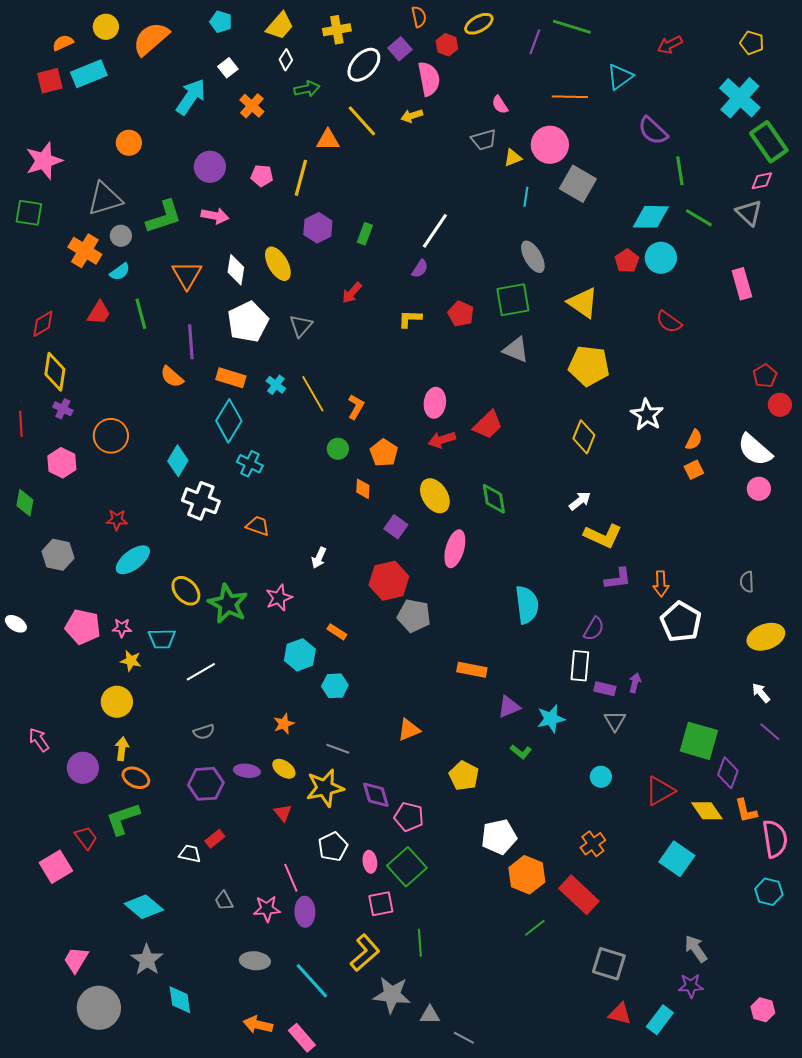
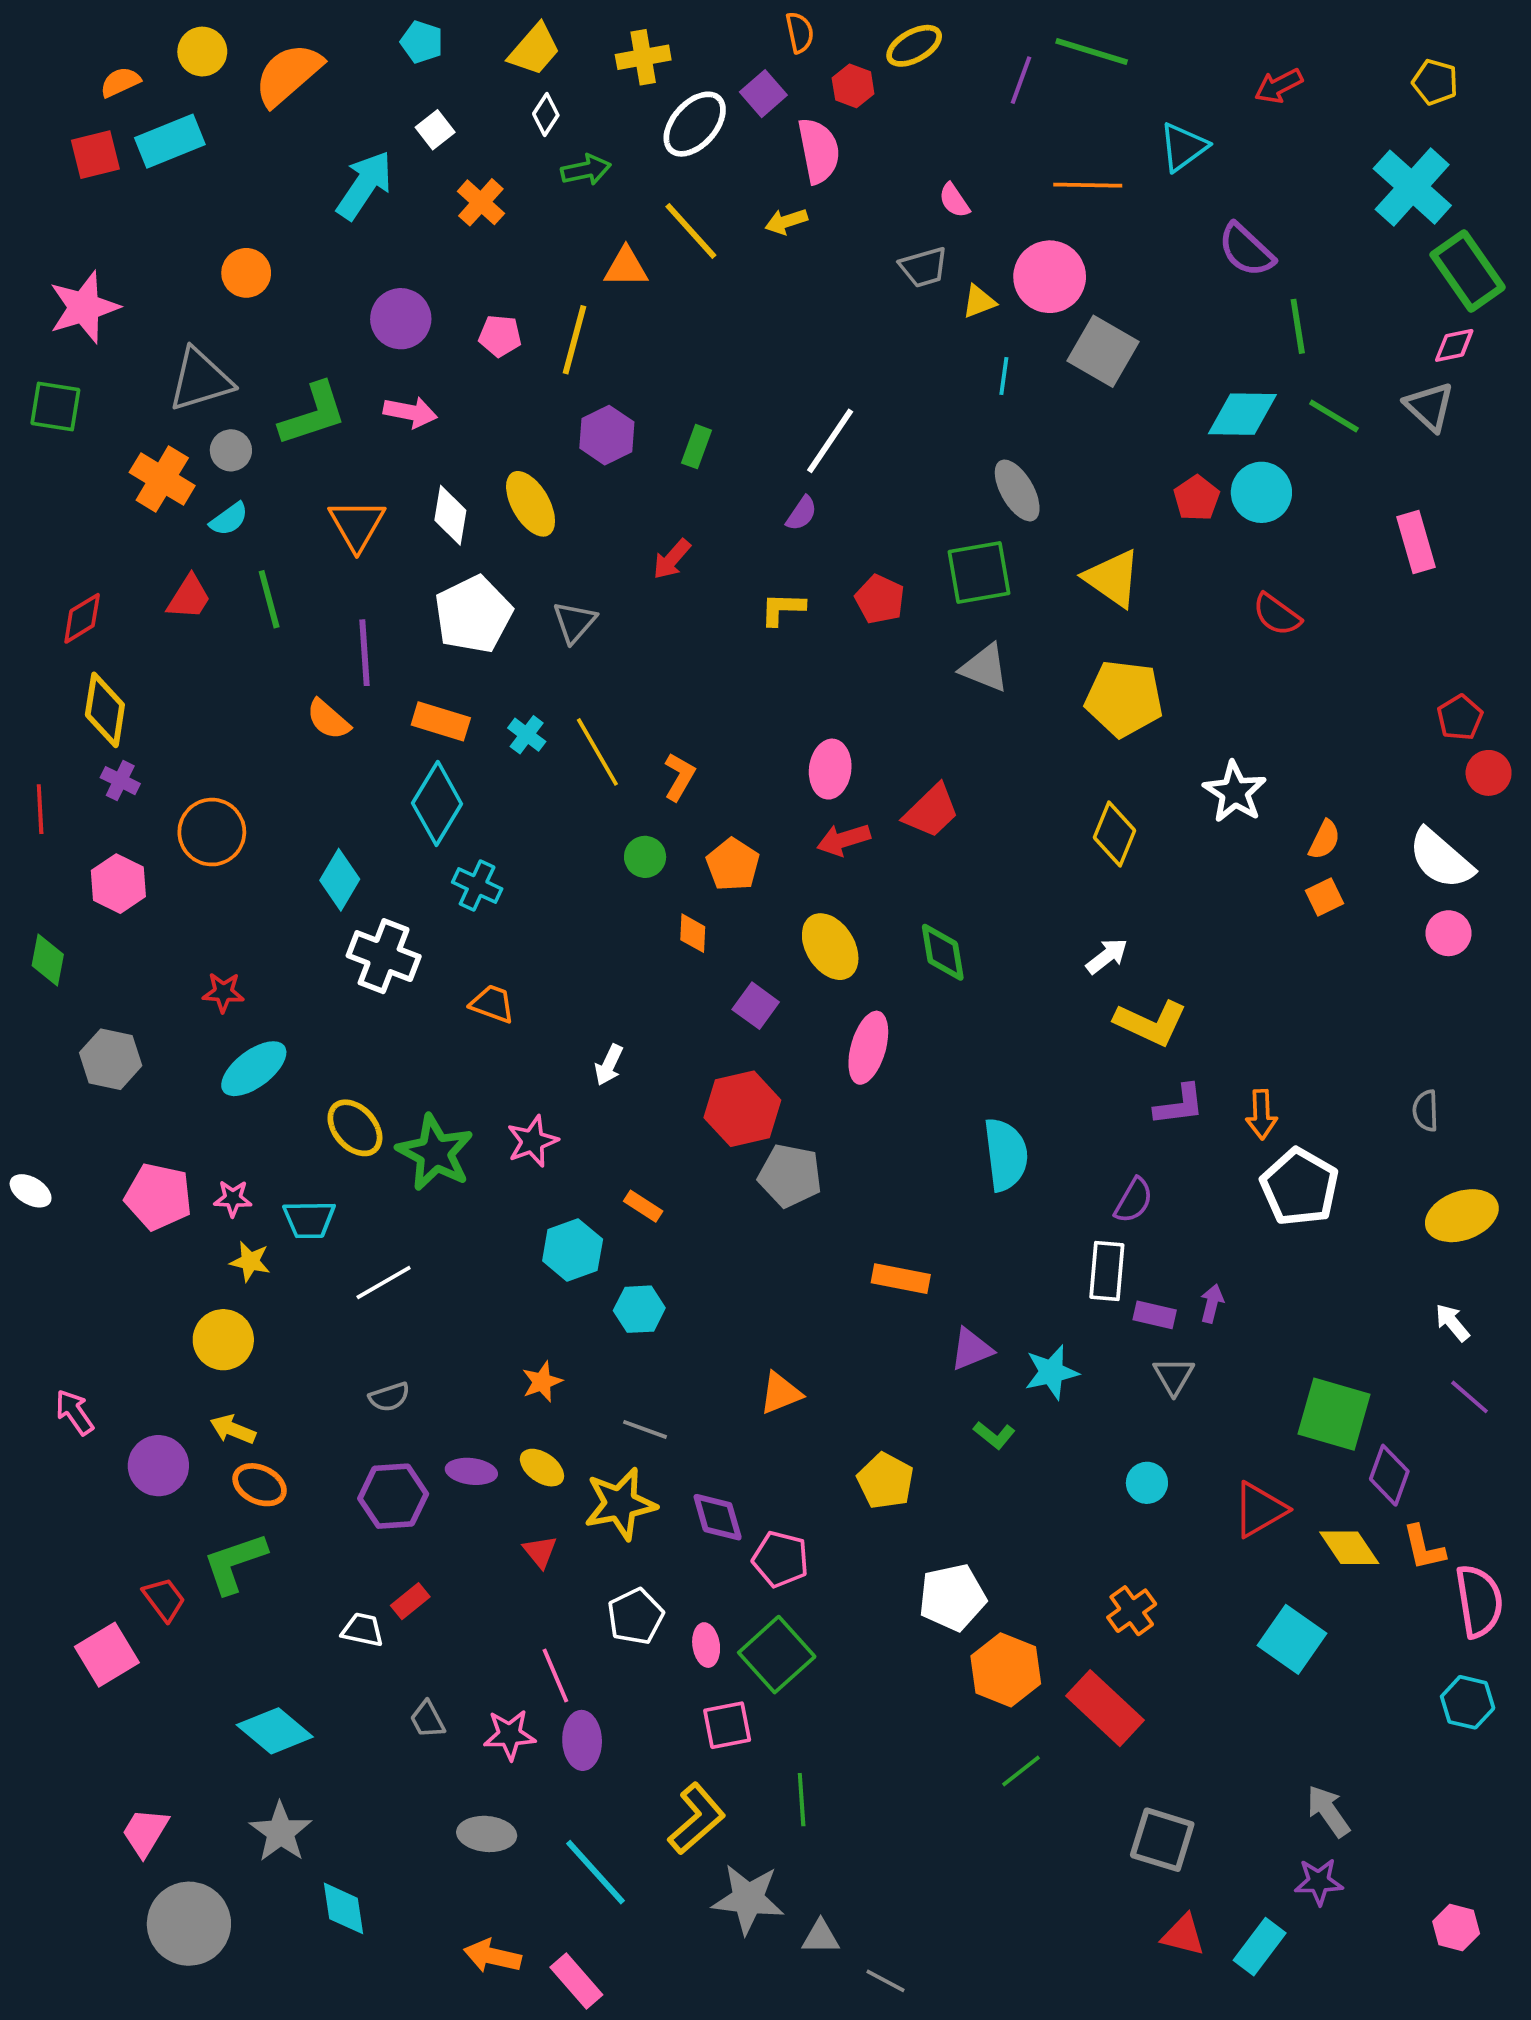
yellow arrow: (122, 749) -> (233, 1429), turned -75

